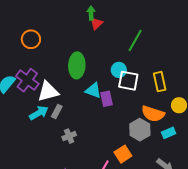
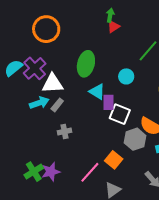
orange circle: (31, 39) -> (46, 29), size x1.4
white square: (128, 81) -> (120, 114), moved
orange square: (123, 154) -> (114, 160), turned -30

